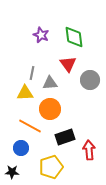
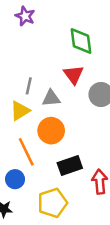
purple star: (41, 35) -> (25, 16), moved
yellow triangle: (25, 93) -> (20, 111), turned -30
orange line: (30, 126) -> (26, 152), turned 35

